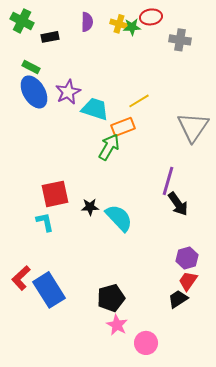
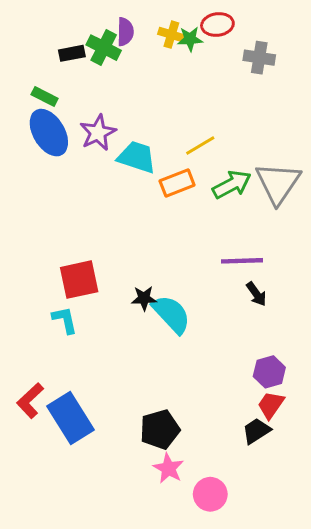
green cross: (22, 21) -> (104, 48), moved
green arrow: (109, 147) -> (232, 184), moved, turned 32
purple line: (168, 181) -> (242, 261), turned 72
black arrow: (178, 204) -> (256, 294), size x0.7
black star: (90, 207) -> (144, 298), moved

